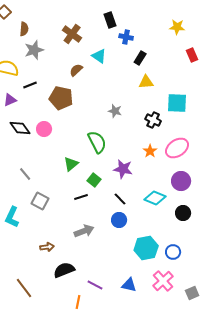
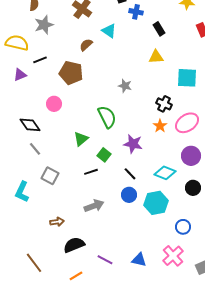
black rectangle: (140, 58) -> (159, 29), moved, turned -64
black cross: (153, 120) -> (164, 104), moved
black diamond: (20, 128) -> (30, 125), moved
cyan hexagon: (146, 248) -> (156, 203), moved
orange line: (78, 302) -> (76, 276), moved, turned 48

